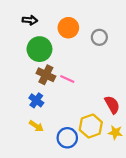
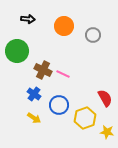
green circle: (39, 49) -> (17, 51), moved
yellow star: (115, 132) -> (107, 132), moved
blue circle: (67, 138) -> (59, 105), moved

